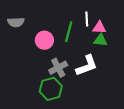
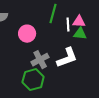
white line: (87, 19) -> (68, 25), moved
green line: (69, 32) -> (53, 14), moved

